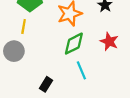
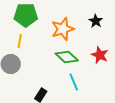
green diamond: (74, 44) -> (67, 57), turned 70

